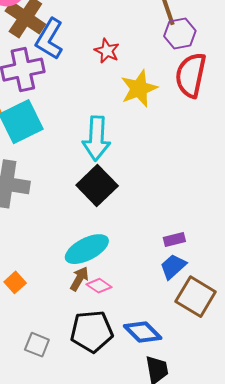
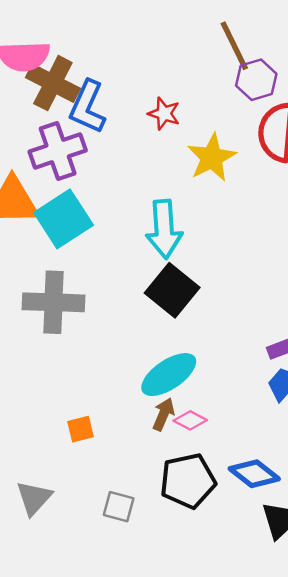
orange square: (15, 282) -> (81, 429), turned 35

